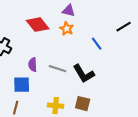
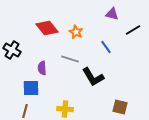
purple triangle: (69, 11) -> (112, 14), moved
gray line: (58, 69) -> (70, 59), moved
brown square: (83, 104) -> (120, 107), moved

